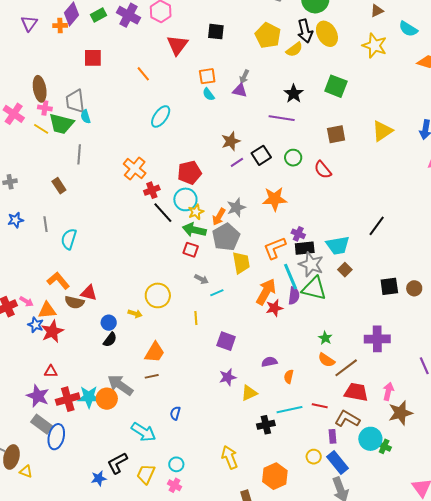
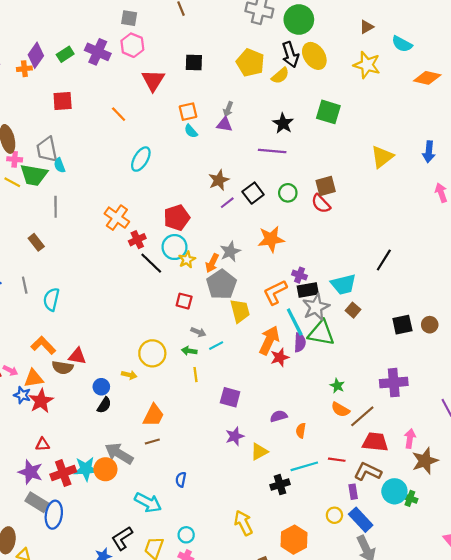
brown square: (336, 134) -> (326, 186), moved
green arrow: (194, 230) -> (189, 351), moved, size x0.6
gray star: (311, 264) -> (316, 307), turned 30

